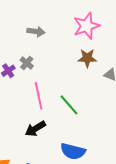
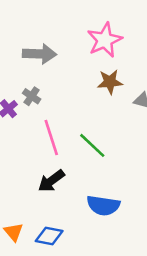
gray arrow: (36, 32) -> (39, 54), size x1.4

